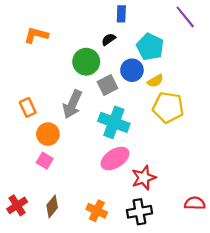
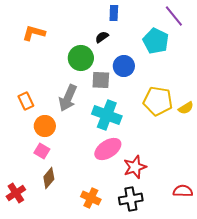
cyan pentagon: (150, 47) -> (156, 41), moved
yellow semicircle: (155, 81) -> (186, 108), moved
gray square: (107, 85) -> (101, 80), turned 30
brown diamond: (52, 206) -> (49, 178), moved

